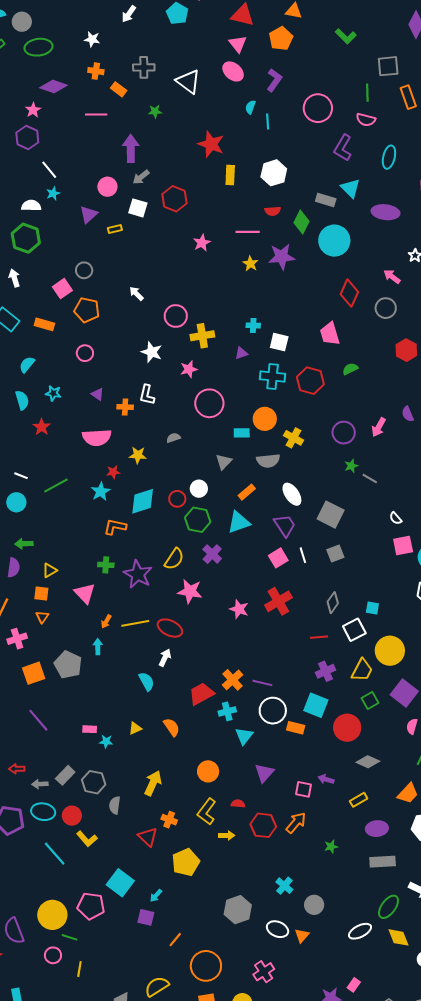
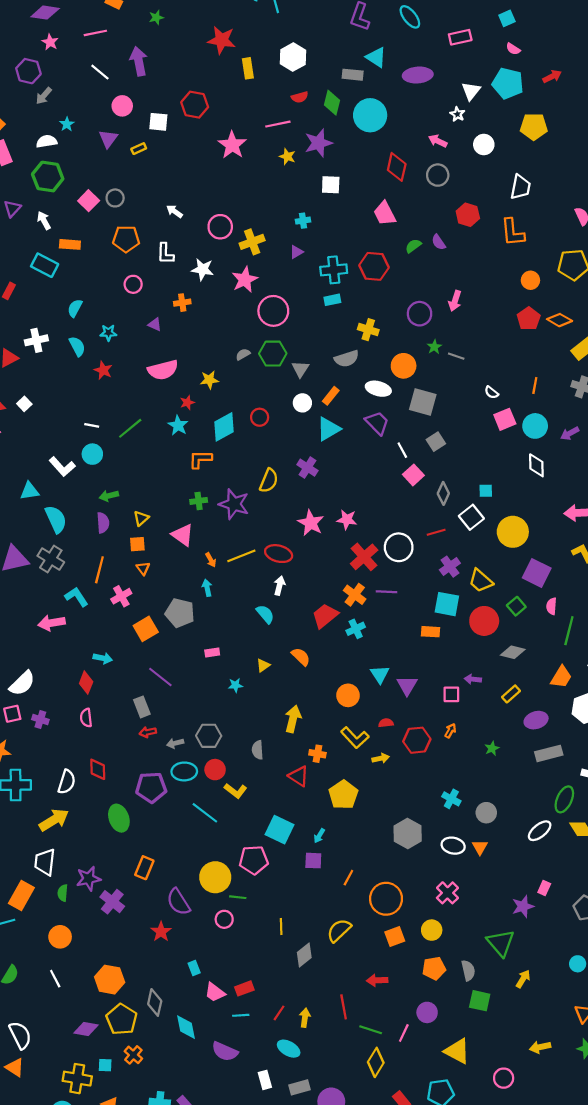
pink star: (33, 110) -> (50, 42), moved
cyan ellipse: (389, 157) -> (410, 17), turned -40
white line: (49, 170) -> (100, 72), moved
gray arrow: (141, 177) -> (44, 96), moved
pink star: (202, 243) -> (232, 145), size x1.5
pink square: (62, 289) -> (89, 201), moved
orange rectangle: (44, 324) -> (70, 244), moved
white square: (279, 342) -> (331, 185), moved
pink star: (189, 369) -> (245, 280), size x1.4
white L-shape: (147, 395) -> (165, 254), moved
orange cross: (125, 407) -> (182, 303), moved
purple semicircle: (408, 414) -> (439, 242), moved
orange circle: (265, 419) -> (404, 366), moved
cyan rectangle: (242, 433) -> (332, 300), moved
white circle: (199, 489) -> (302, 403), moved
white ellipse: (292, 494) -> (378, 389), turned -30
green hexagon: (198, 520) -> (273, 354), moved
pink square: (278, 558) -> (413, 475), moved
pink star: (190, 591) -> (311, 523), moved, turned 30
red cross: (278, 601) -> (364, 557), moved
orange arrow: (106, 621) -> (211, 560), turned -48
yellow trapezoid: (362, 670) -> (481, 581), moved, turned 115
green square: (370, 700) -> (516, 606), moved
white circle: (273, 711) -> (399, 547), moved
pink rectangle: (90, 729) -> (212, 653), moved
cyan triangle: (244, 736) -> (380, 674), moved
gray rectangle: (65, 775) -> (142, 707), moved, turned -54
gray hexagon: (94, 782) -> (209, 736), moved
yellow L-shape: (207, 812) -> (355, 738), turned -68
orange arrow: (296, 823) -> (450, 731), size x0.6
yellow line: (79, 969) -> (281, 926), moved

